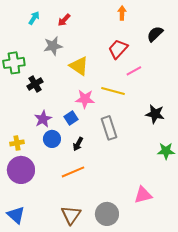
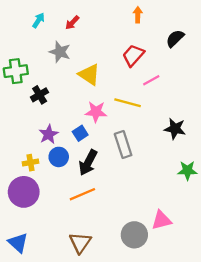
gray star: (53, 46) -> (60, 52), turned 30
yellow cross: (17, 143) -> (30, 163), moved
black arrow: (78, 144) -> (88, 163), size x1.6
gray circle: (107, 214) -> (134, 235), moved

